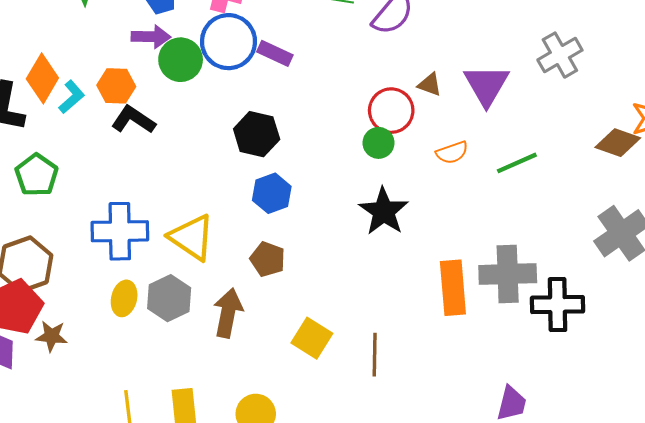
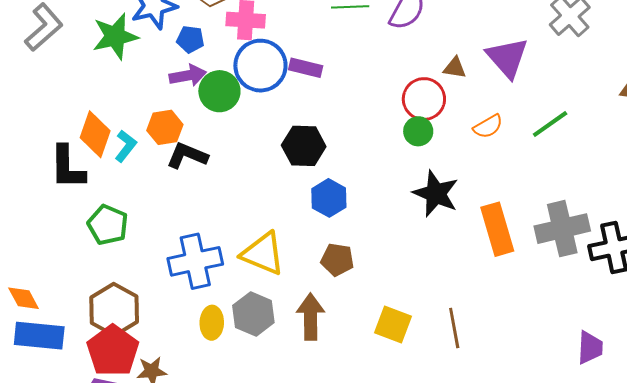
orange rectangle: (453, 288) -> (497, 229), moved

